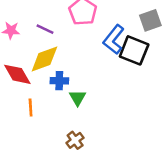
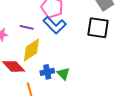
blue L-shape: (114, 40) -> (55, 25), moved, turned -70
blue cross: (59, 81) -> (47, 72), moved

